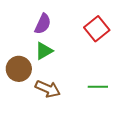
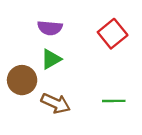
purple semicircle: (43, 24) -> (50, 28), turned 70

